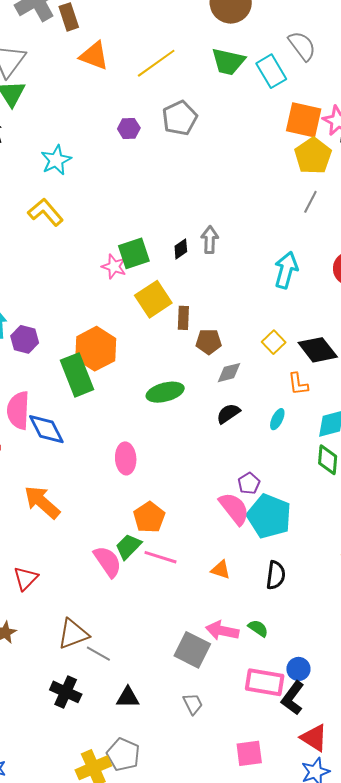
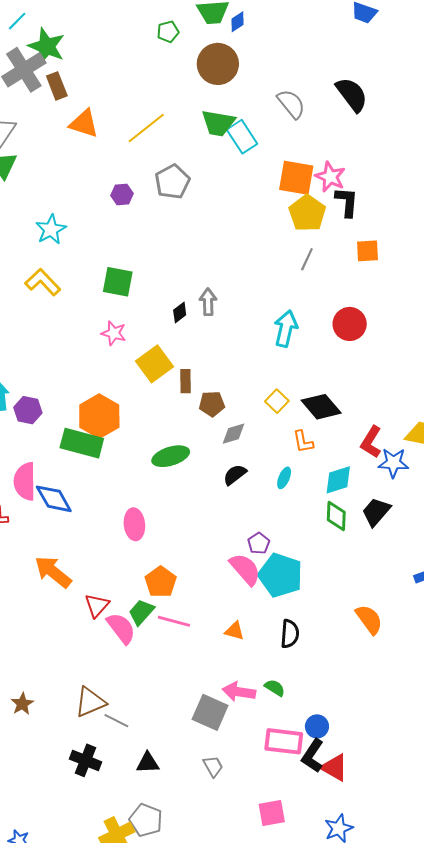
cyan rectangle: (271, 71) -> (242, 137), moved
green square: (134, 253) -> (118, 282), moved, turned 32
green rectangle: (77, 375) -> (82, 443), turned -51
red triangle: (26, 578) -> (97, 606), moved
red triangle: (314, 738) -> (334, 768), moved

